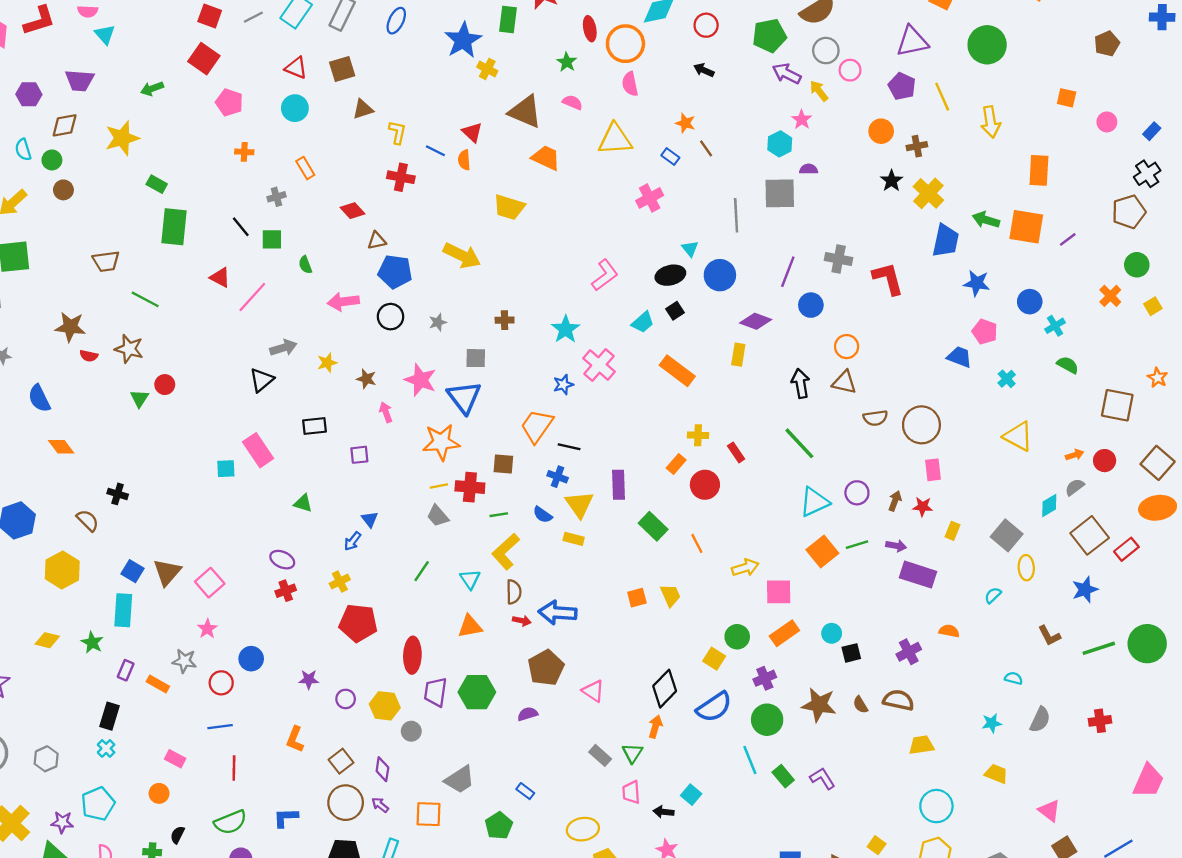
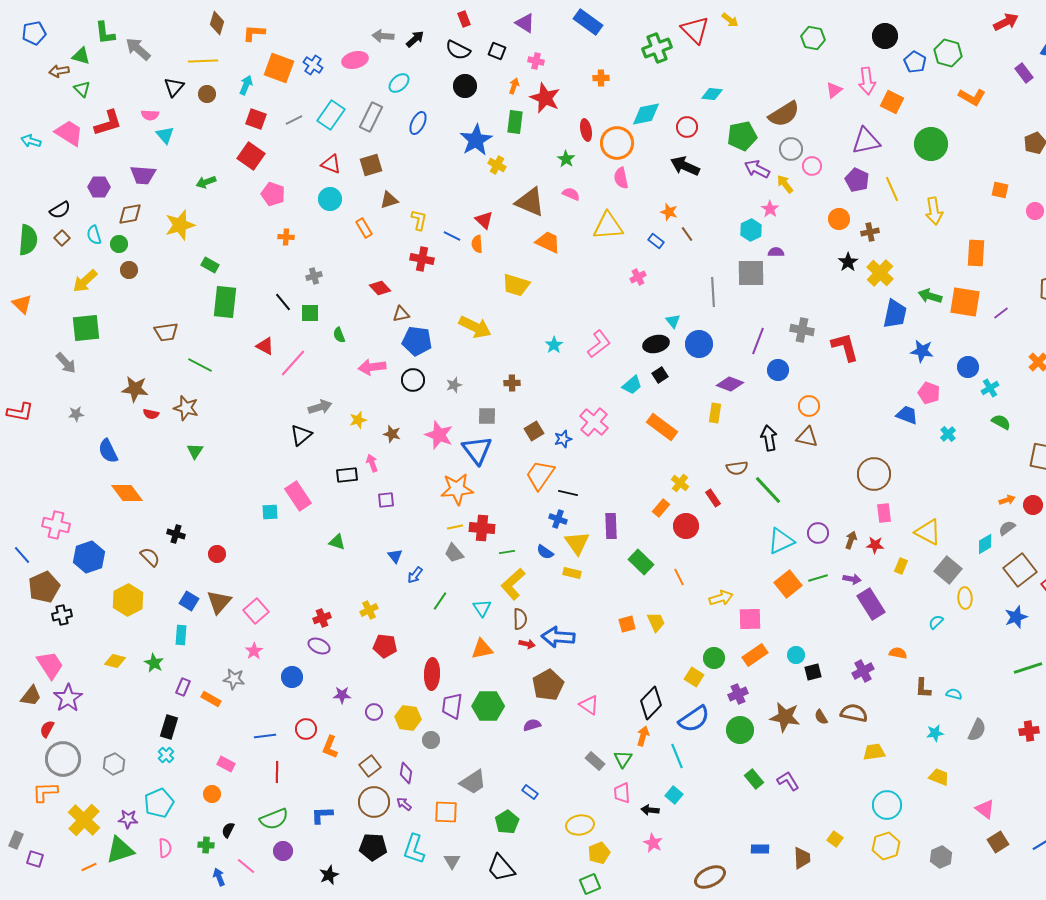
black arrow: (704, 70) -> (685, 166), size x1.6
orange rectangle: (305, 168) -> (364, 228), moved
pink cross: (650, 198) -> (638, 277), size x0.7
cyan star: (566, 329) -> (554, 345), moved, size x0.7
red circle: (165, 385) -> (217, 554), moved
pink arrow: (386, 412) -> (372, 463), moved
brown semicircle: (875, 418) -> (737, 468), moved
yellow cross: (698, 435) -> (680, 483), turned 36
yellow triangle: (1018, 436) -> (928, 532), moved
orange diamond: (61, 447) -> (127, 493), size x1.4
brown square: (503, 464) -> (534, 431), moved, turned -36
blue arrow: (353, 541) -> (415, 575), moved
purple ellipse: (282, 560) -> (319, 646), moved
purple rectangle: (918, 575) -> (871, 604), turned 40
cyan rectangle: (123, 610) -> (181, 635), size x0.7
red pentagon: (358, 623) -> (385, 646), size x0.7
brown L-shape: (1049, 636) -> (923, 688), moved, turned 30
red circle: (221, 683) -> (306, 729), moved
cyan line: (750, 760) -> (677, 756), moved

